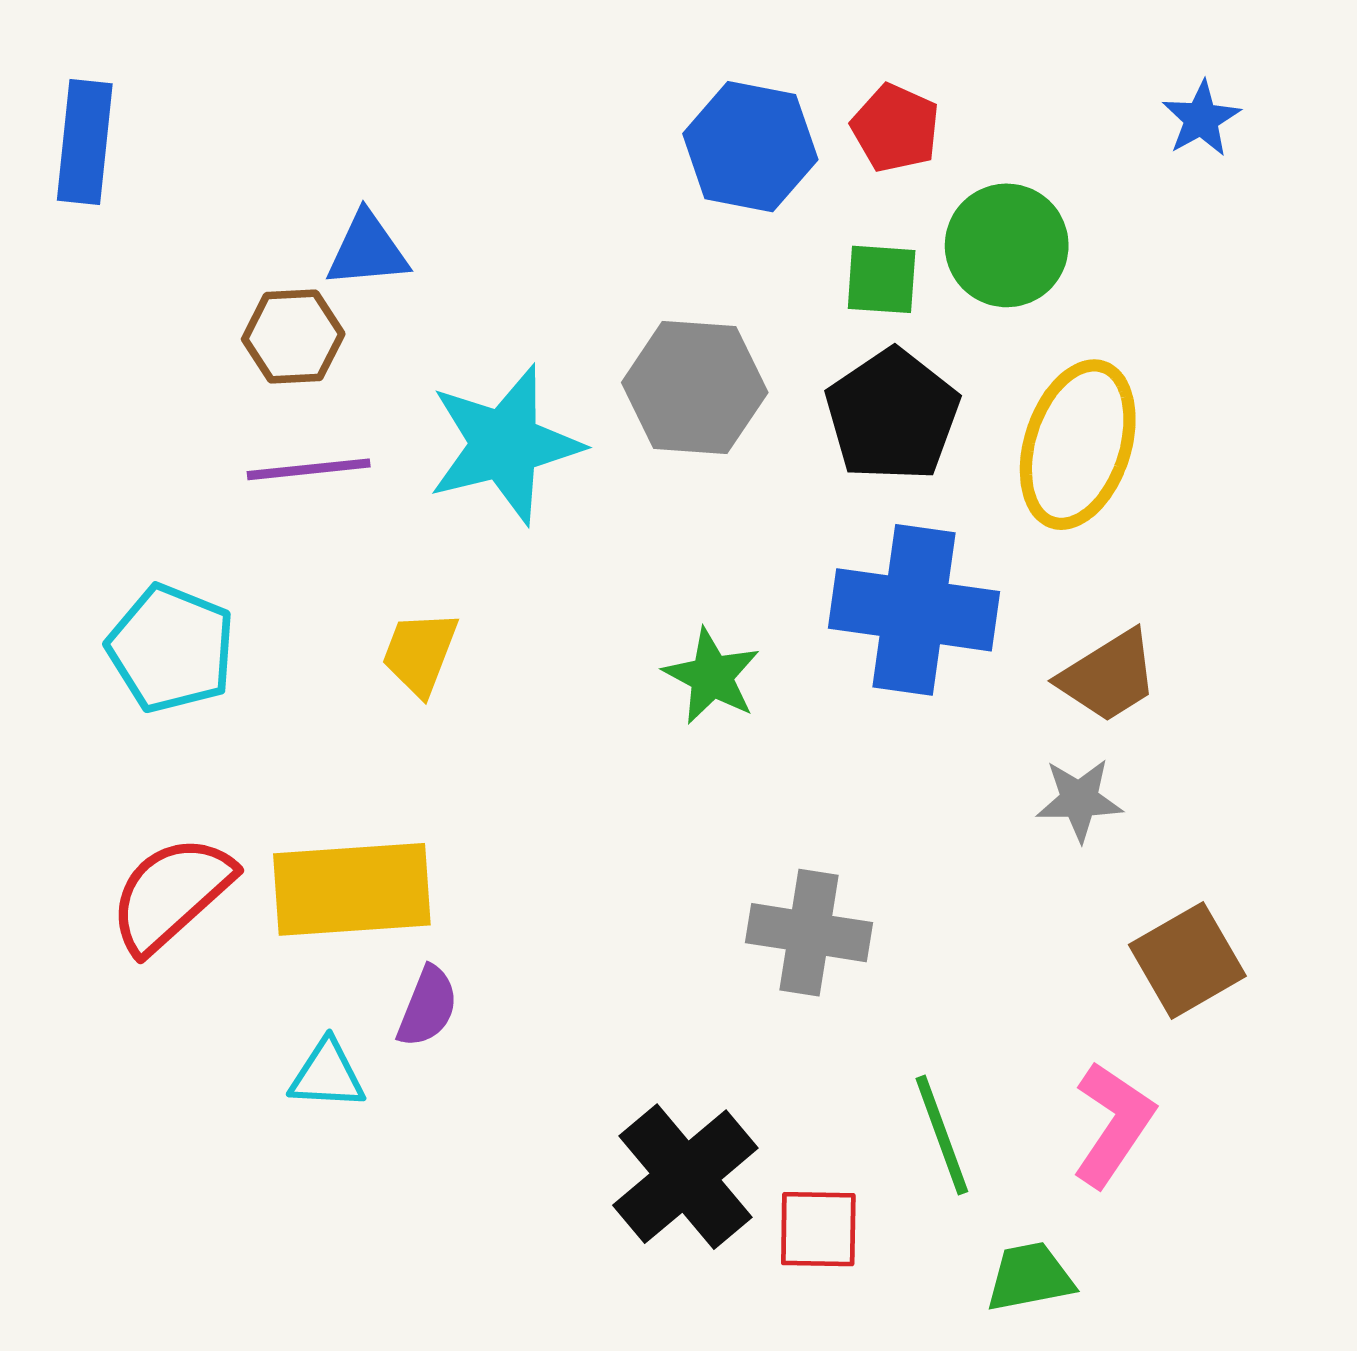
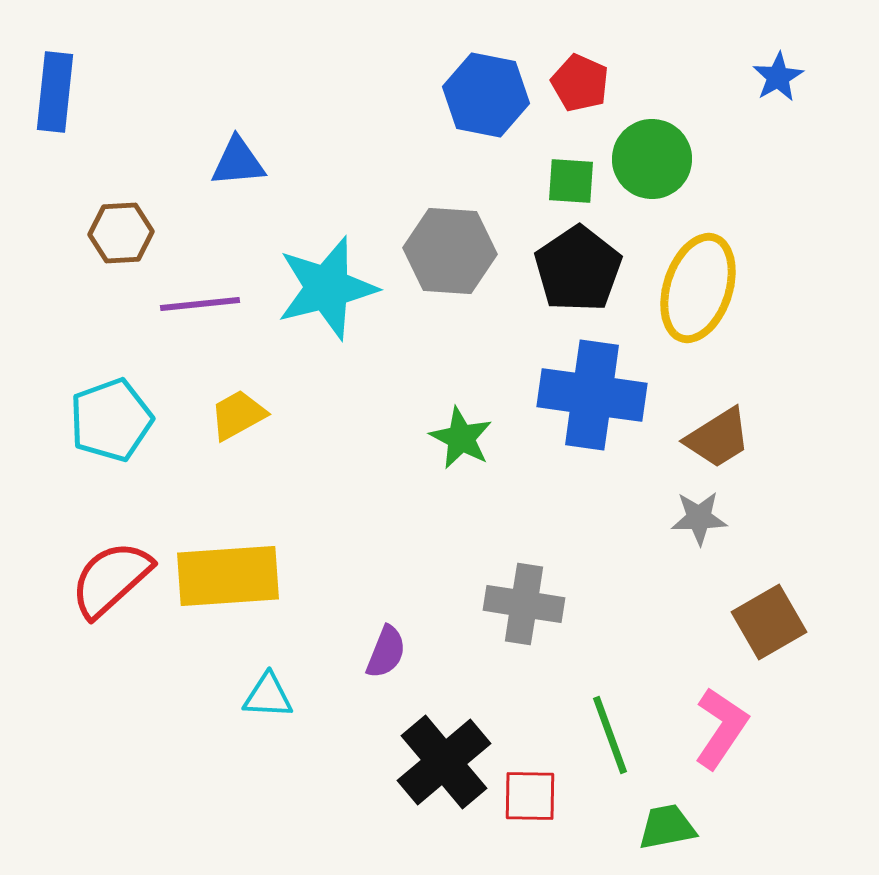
brown hexagon: (293, 337) -> (121, 233), moved
cyan pentagon: (171, 648) -> (111, 420), turned 30
yellow trapezoid: (420, 653) -> (238, 415), moved, turned 40
purple semicircle: (428, 1007) -> (386, 652), moved
cyan triangle: (327, 1075) -> (268, 696), moved

